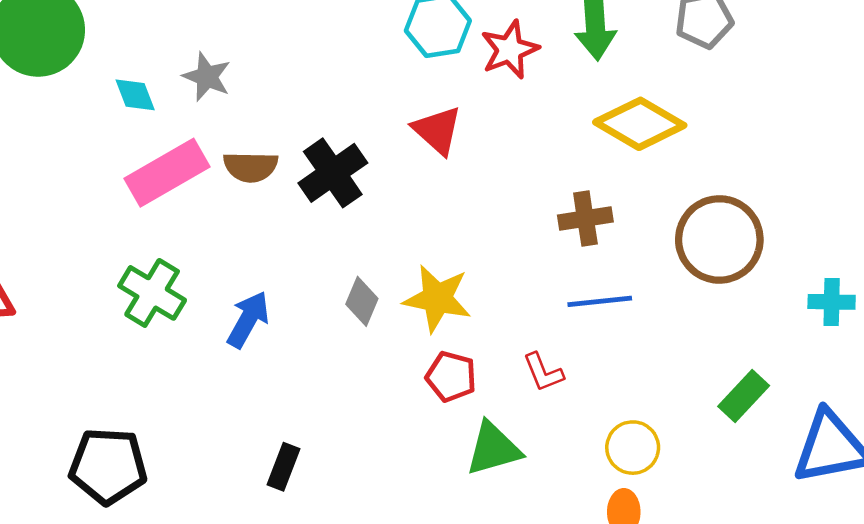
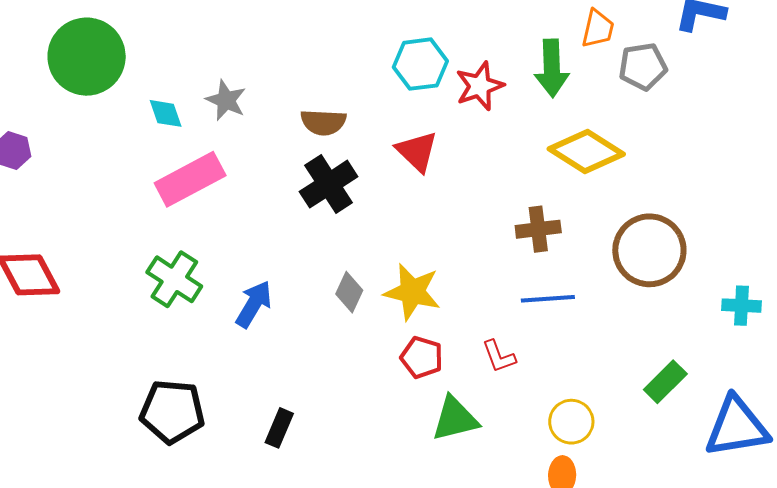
brown semicircle: (251, 167) -> (323, 122), moved
black pentagon: (108, 466) -> (172, 412), moved

